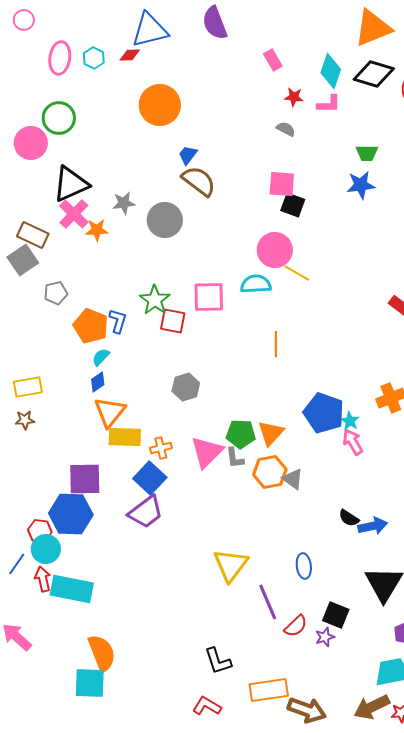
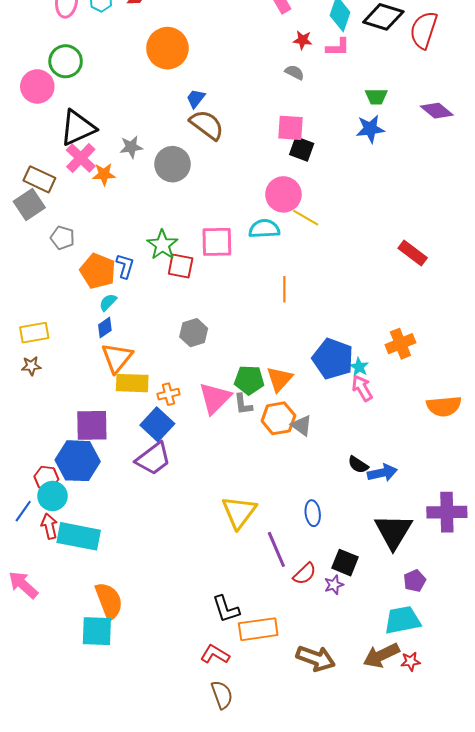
gray pentagon: (56, 293) -> (63, 238), turned 30
orange rectangle: (269, 690) -> (258, 629), moved

